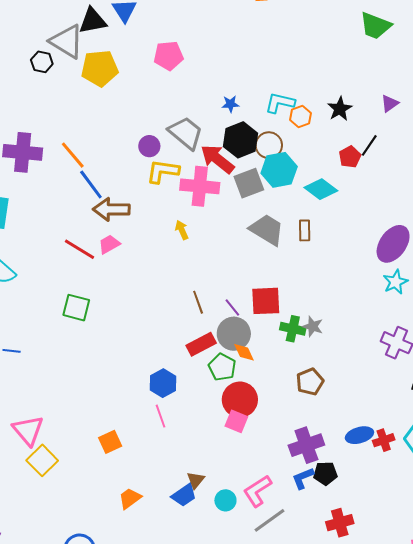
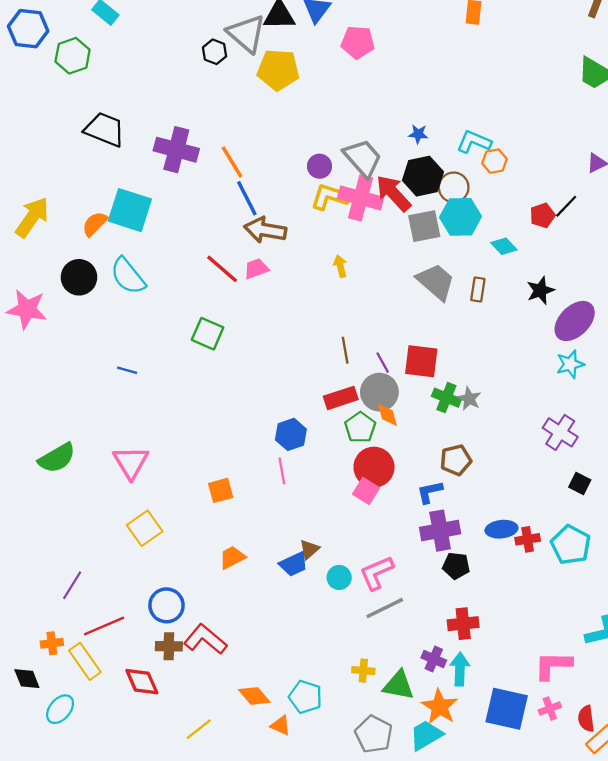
pink pentagon: (169, 56) -> (358, 42), moved
black star: (340, 109) -> (540, 290), moved
pink cross: (200, 186) -> (361, 198), moved
cyan diamond: (321, 189) -> (504, 246), size x0.7
yellow square: (42, 460) -> (145, 528), moved
blue L-shape: (303, 478) -> (430, 492), moved

